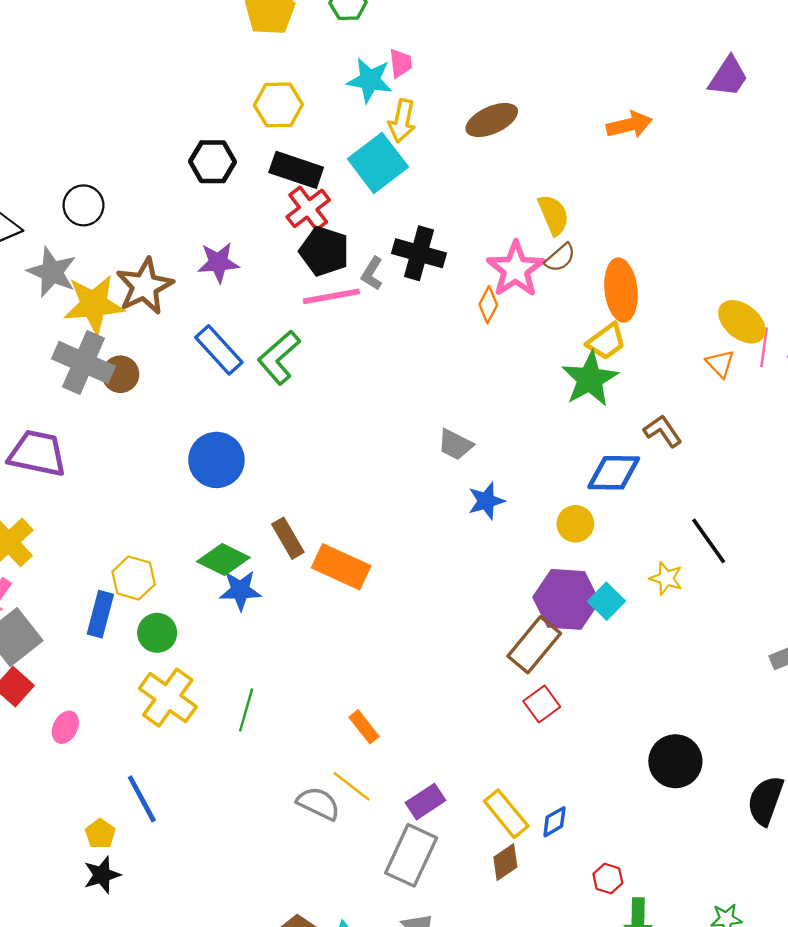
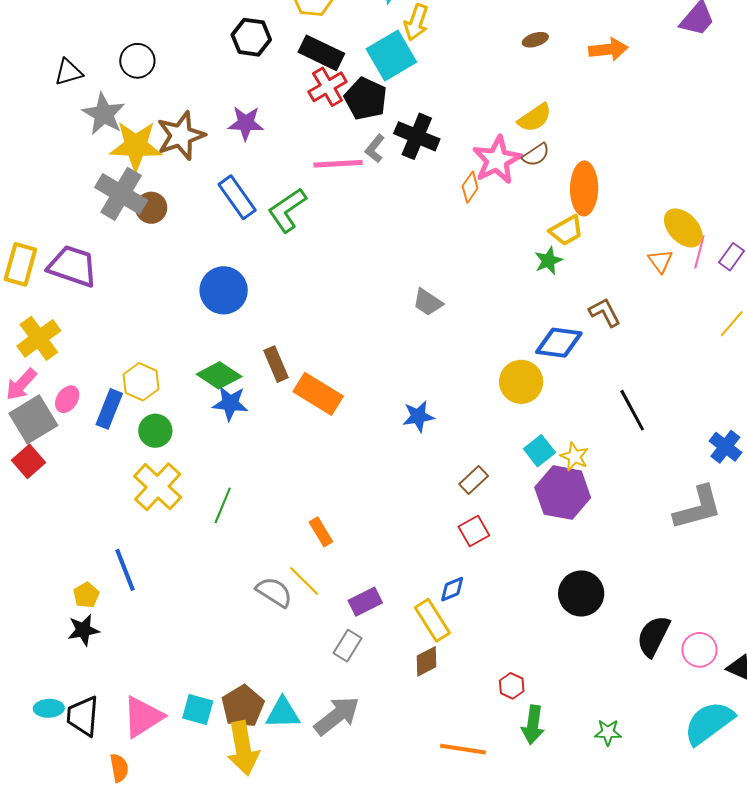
brown ellipse: (492, 120) -> (535, 40), moved, size x0.6
yellow semicircle: (553, 215) -> (535, 118), turned 72
black pentagon: (324, 251) -> (366, 99), moved
green star: (590, 379) -> (548, 261), size x0.6
blue star: (486, 501) -> (418, 416), moved
yellow circle: (575, 524) -> (521, 382), size x1.4
yellow star: (666, 578) -> (574, 457), moved
purple hexagon: (566, 599) -> (563, 493), moved
brown rectangle: (534, 645) -> (474, 480), size x0.6
pink ellipse: (65, 727) -> (67, 399), moved
blue diamond: (554, 822) -> (452, 589), moved
gray rectangle: (411, 855) -> (347, 646), size x0.6

